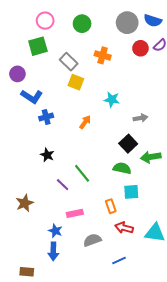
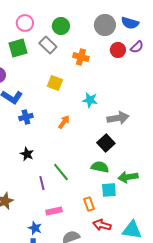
gray rectangle: (69, 62) -> (48, 45), moved
gray arrow: (140, 118) -> (118, 118), size x1.5
green arrow: (151, 157) -> (128, 177), moved
purple line: (63, 185) -> (42, 183), turned 32

